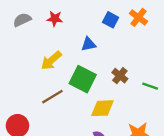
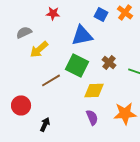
gray semicircle: (22, 20) -> (24, 32), moved
blue triangle: (88, 44) -> (82, 35), size x1.6
yellow arrow: (51, 61) -> (39, 49), moved

